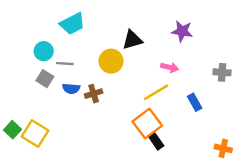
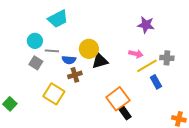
black triangle: (132, 40) -> (100, 61), moved
gray cross: (222, 72) -> (167, 58), moved
blue semicircle: (71, 89) -> (69, 60), moved
yellow line: (156, 92) -> (147, 66), moved
yellow square: (35, 133) -> (54, 94), moved

